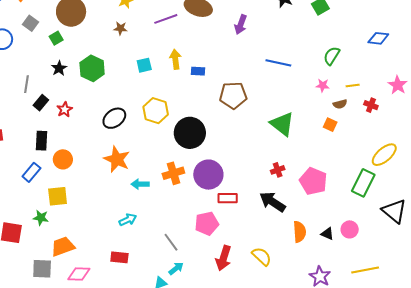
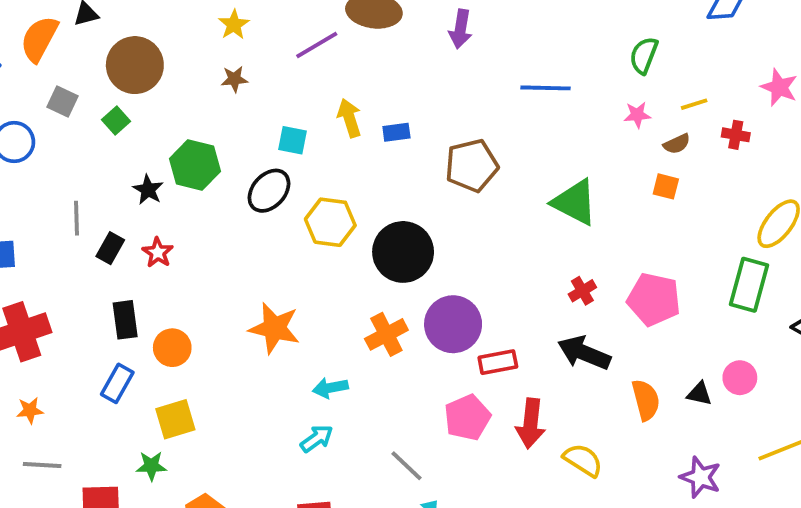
cyan square: (144, 65) -> (292, 140), turned 35
black star: (59, 68) -> (148, 190), moved
black ellipse: (114, 118) -> (269, 191), moved
cyan arrow: (140, 184) -> (330, 388), moved
red arrow: (224, 258) -> (531, 423), moved

